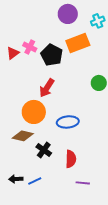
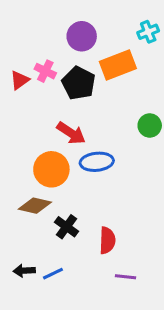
purple circle: (68, 14) -> (82, 36), moved
red arrow: (47, 88) -> (71, 133), turned -90
blue ellipse: (68, 122) -> (97, 162), moved

